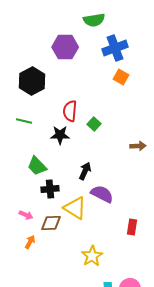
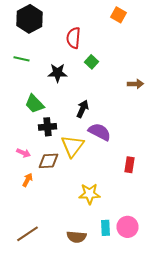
red semicircle: (70, 111) -> (74, 38), moved
yellow triangle: (75, 208) -> (72, 146), turned 35
yellow star: (92, 256) -> (90, 194), turned 30

